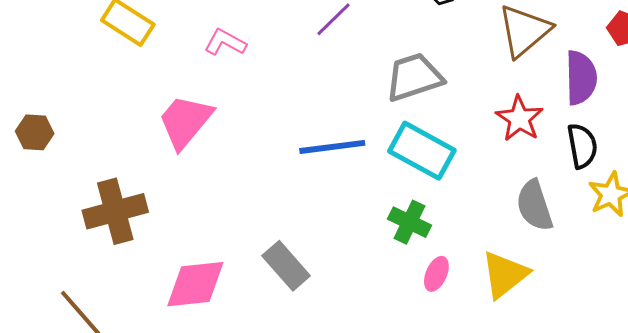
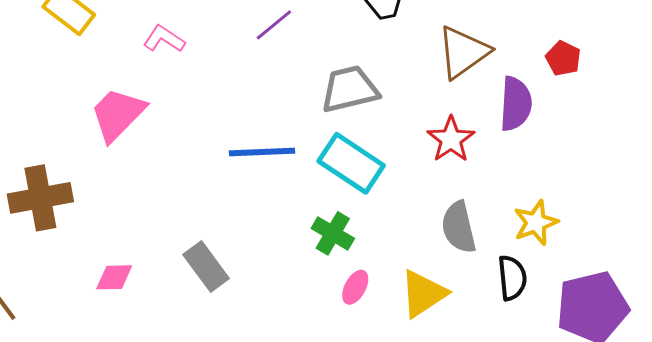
black semicircle: (582, 146) -> (512, 278), moved
pink diamond: (195, 284) -> (114, 277), size x0.6

